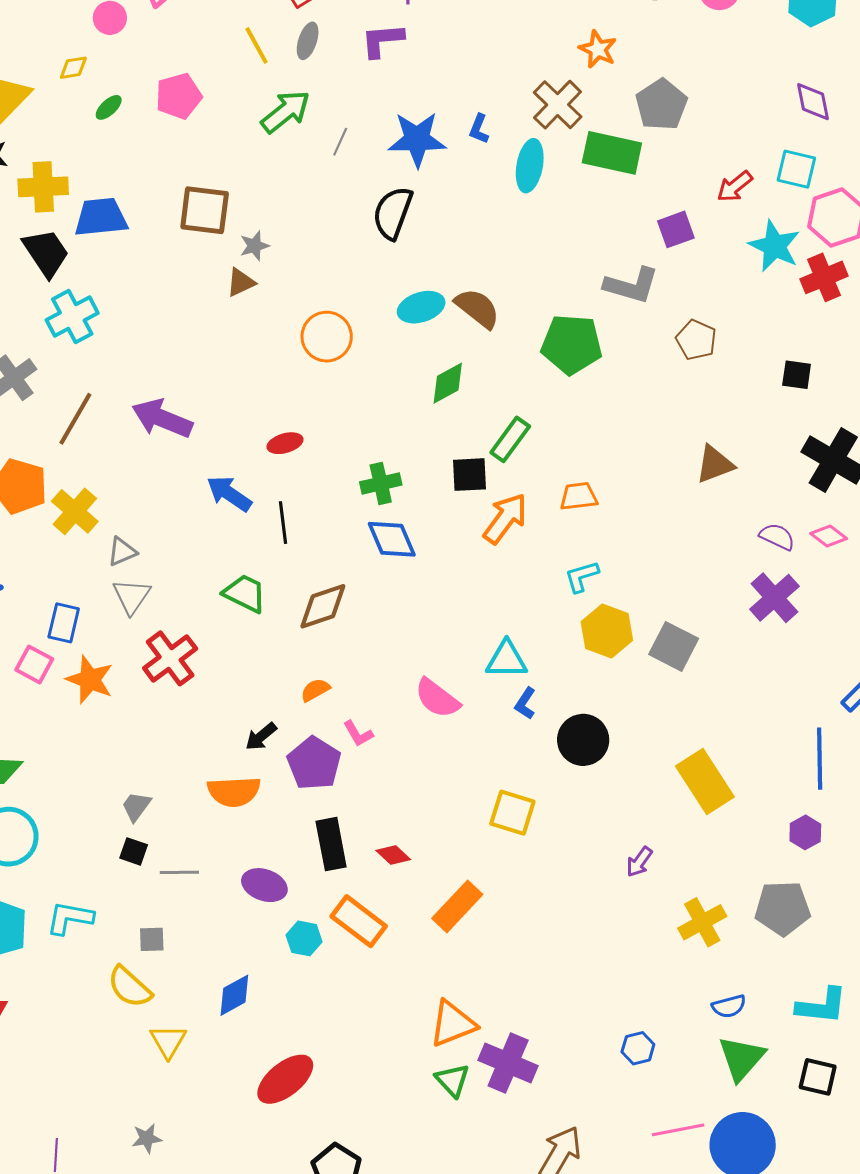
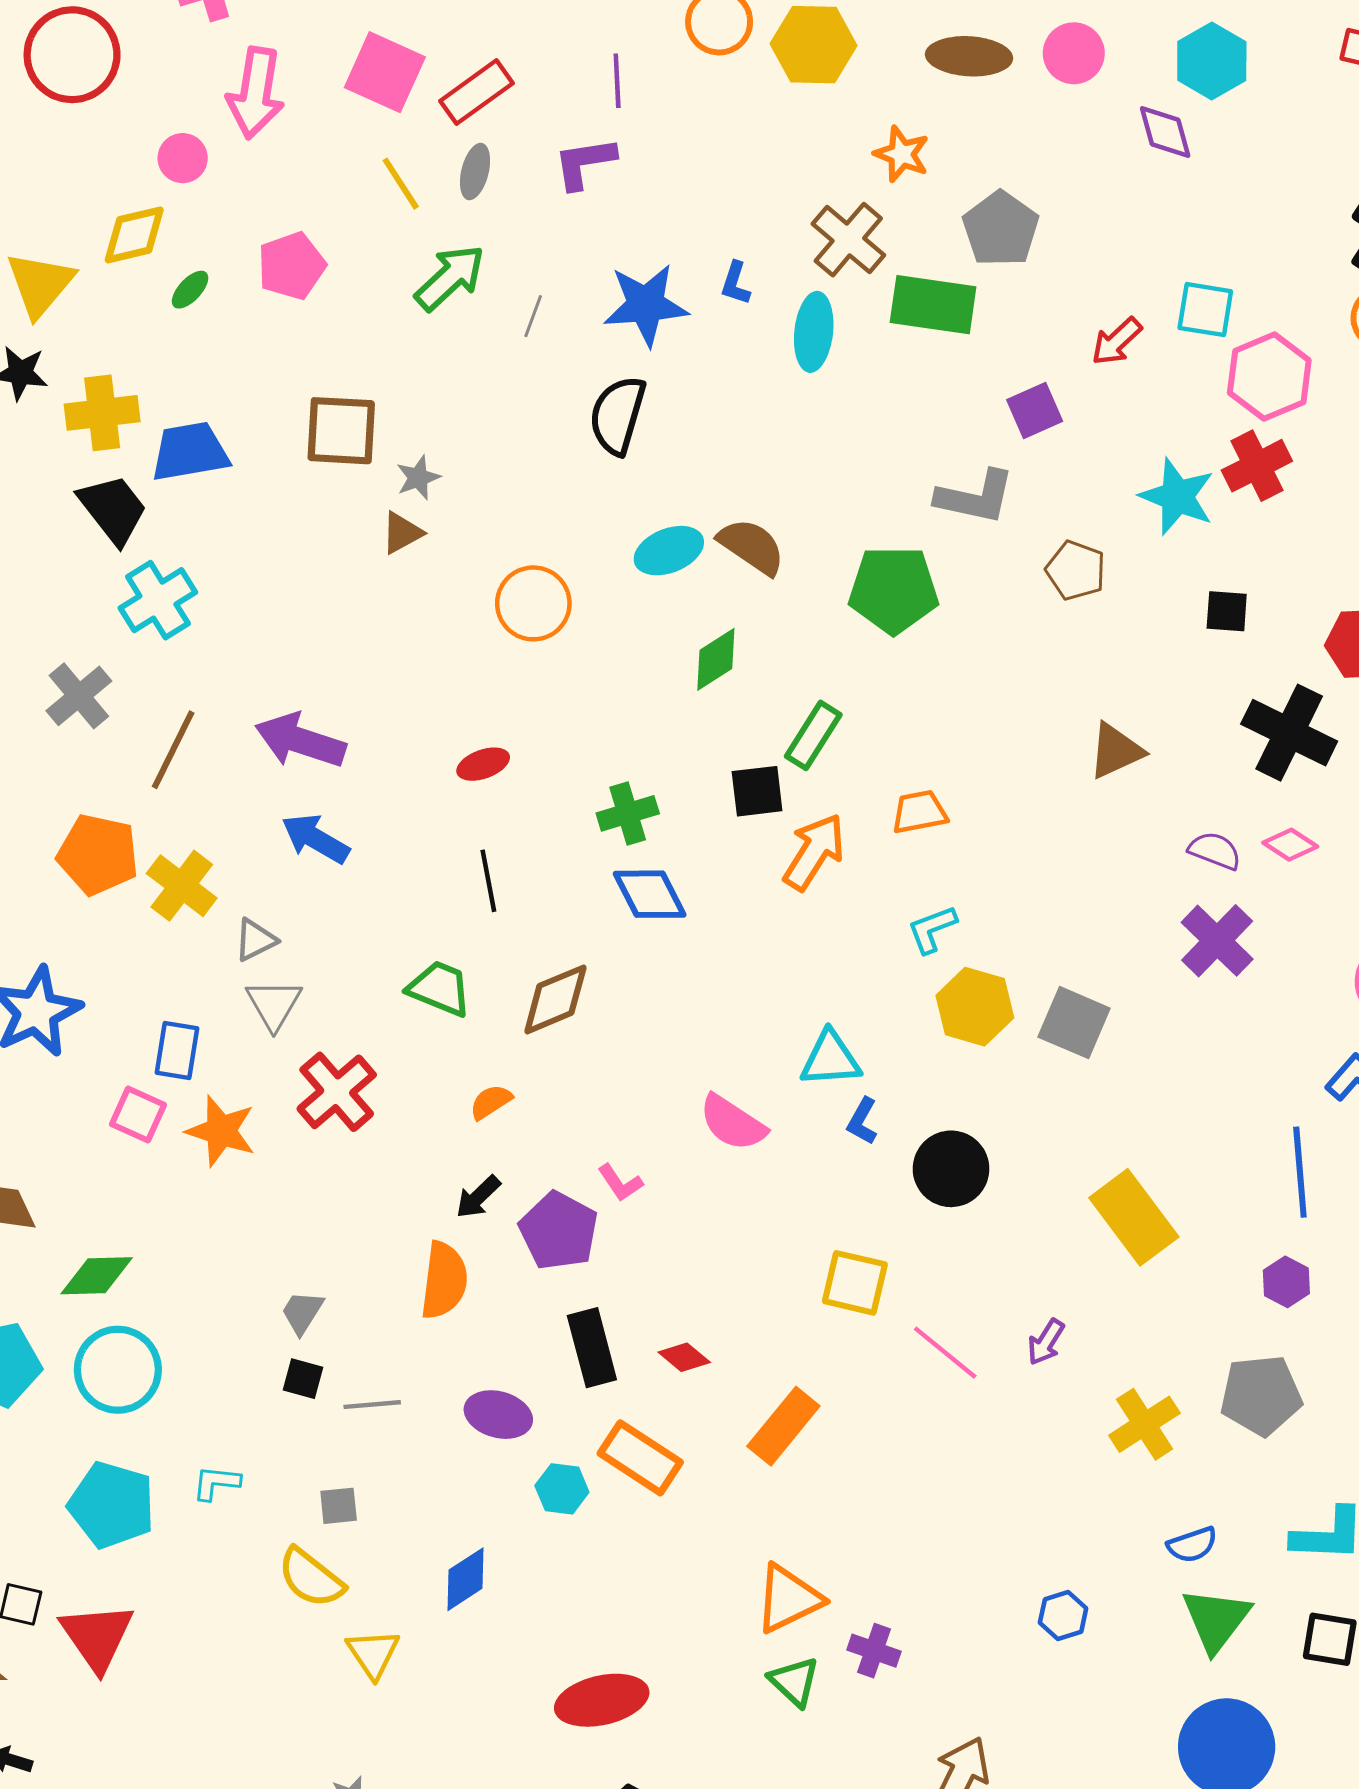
yellow diamond: (73, 68) -> (134, 235), size x1.6
purple diamond: (813, 102) -> (1165, 132), moved
cyan star: (775, 246) -> (1177, 497), moved
blue arrow: (229, 494) -> (315, 839), moved
orange semicircle: (315, 690) -> (491, 1102), moved
orange semicircle: (234, 792) -> (444, 1280), turned -76
cyan L-shape: (70, 918) -> (216, 1483), size x0.7
purple cross: (508, 1063) -> (874, 1651), size x0.6
red ellipse: (285, 1079) -> (602, 1700), moved, turned 30
pink line: (678, 1130) -> (945, 1353), moved, turned 54

